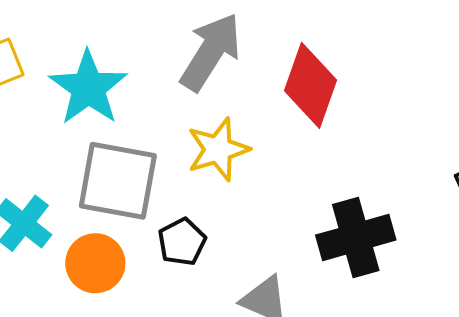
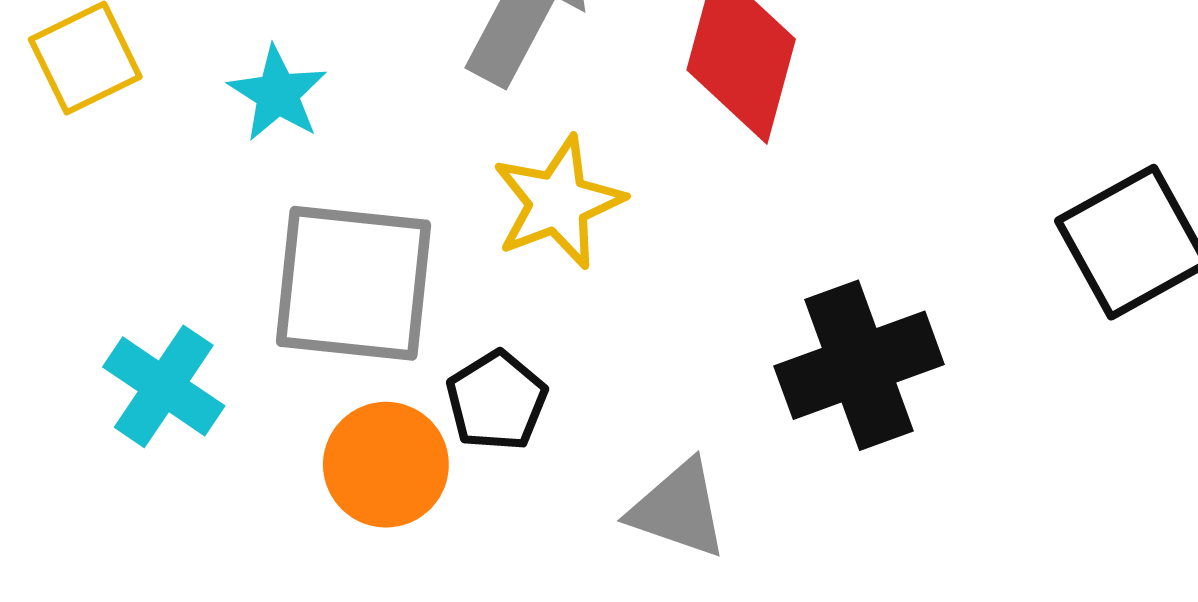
cyan star: (88, 88) -> (278, 94), size x0.6
orange circle: (95, 263) -> (386, 465), moved

